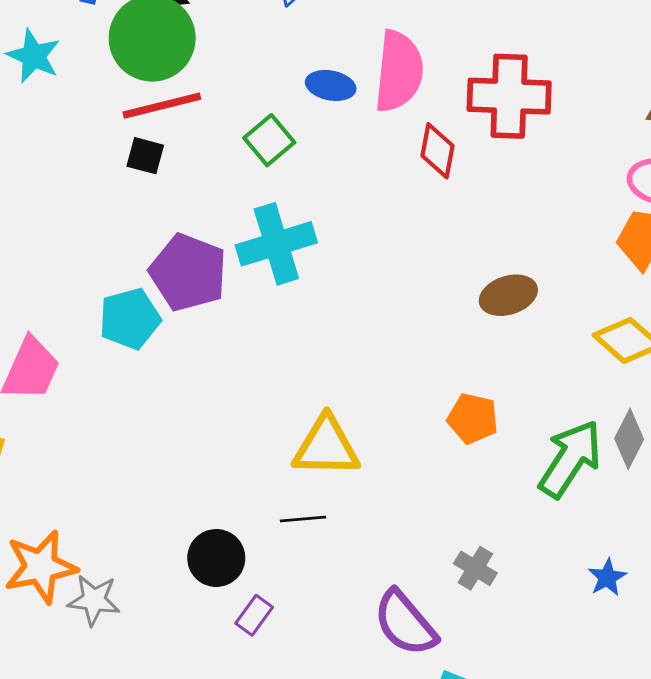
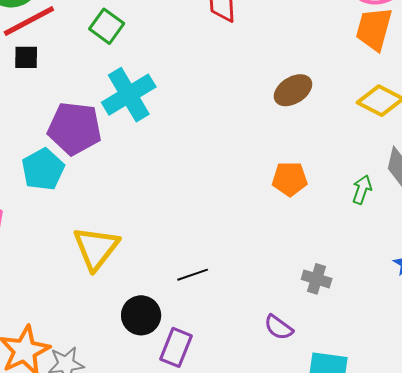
yellow triangle: (326, 447) -> (96, 248), moved, turned -39
green arrow: (570, 459) -> (362, 190), size x0.5
purple rectangle: (254, 615) -> (176, 347), size x1.4
purple semicircle: (405, 623) -> (279, 327), size x0.6

